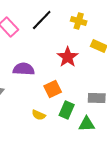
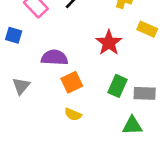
orange square: (53, 89) -> (72, 82), moved
green rectangle: (67, 110) -> (117, 86), moved

